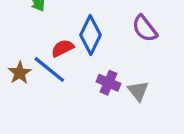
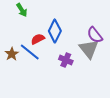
purple semicircle: (145, 28) -> (95, 35), moved
gray triangle: (138, 91) -> (89, 49), moved, size x1.5

